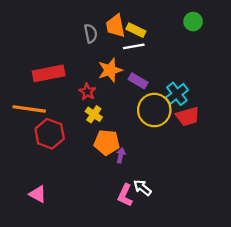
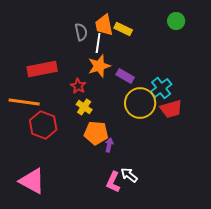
white line: (134, 46) -> (98, 43), moved, turned -72
pink triangle: (38, 194) -> (32, 181), size x1.6

